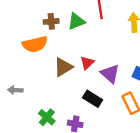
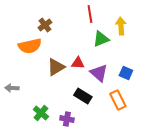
brown cross: (51, 21) -> (45, 25), turned -32
green triangle: (76, 21) -> (101, 39), moved
red triangle: (87, 63) -> (78, 63), turned 48

